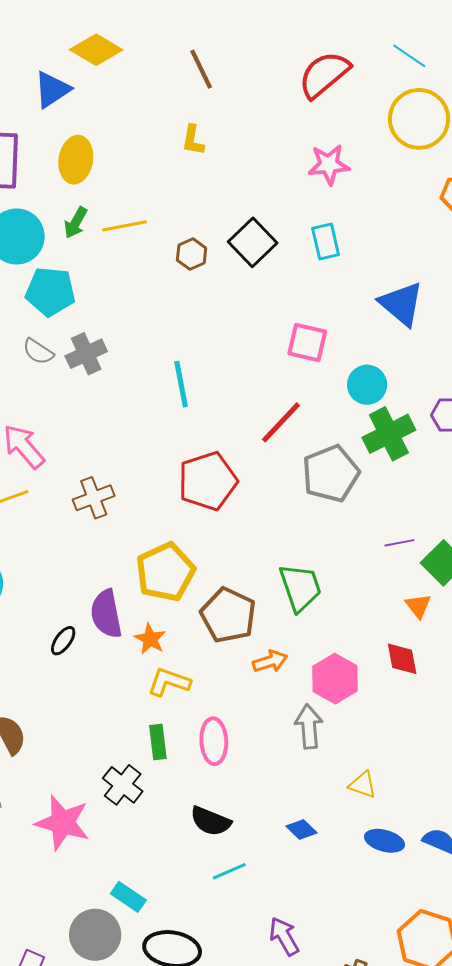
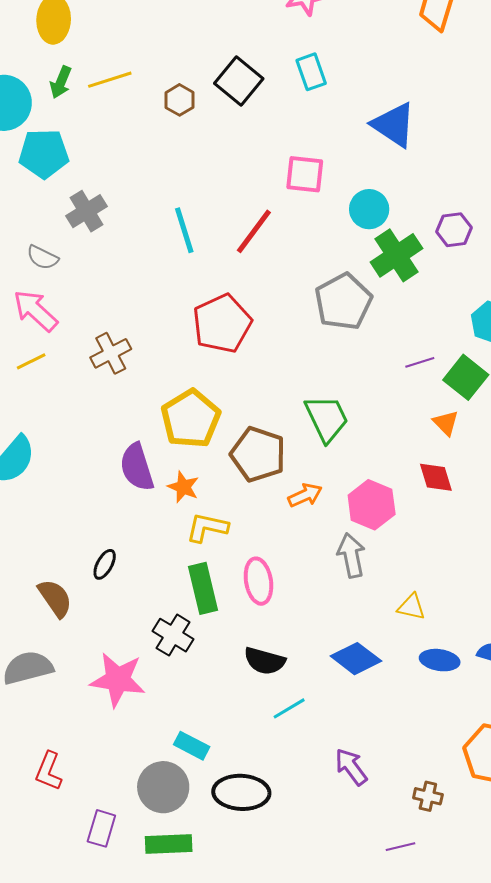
gray semicircle: (38, 352) -> (42, 257), moved
red line: (281, 422) -> (254, 231), moved
black ellipse: (63, 641) -> (105, 564), moved
green rectangle: (158, 742) -> (203, 588), size x1.4
blue diamond: (302, 829) -> (356, 659), size x1.6

